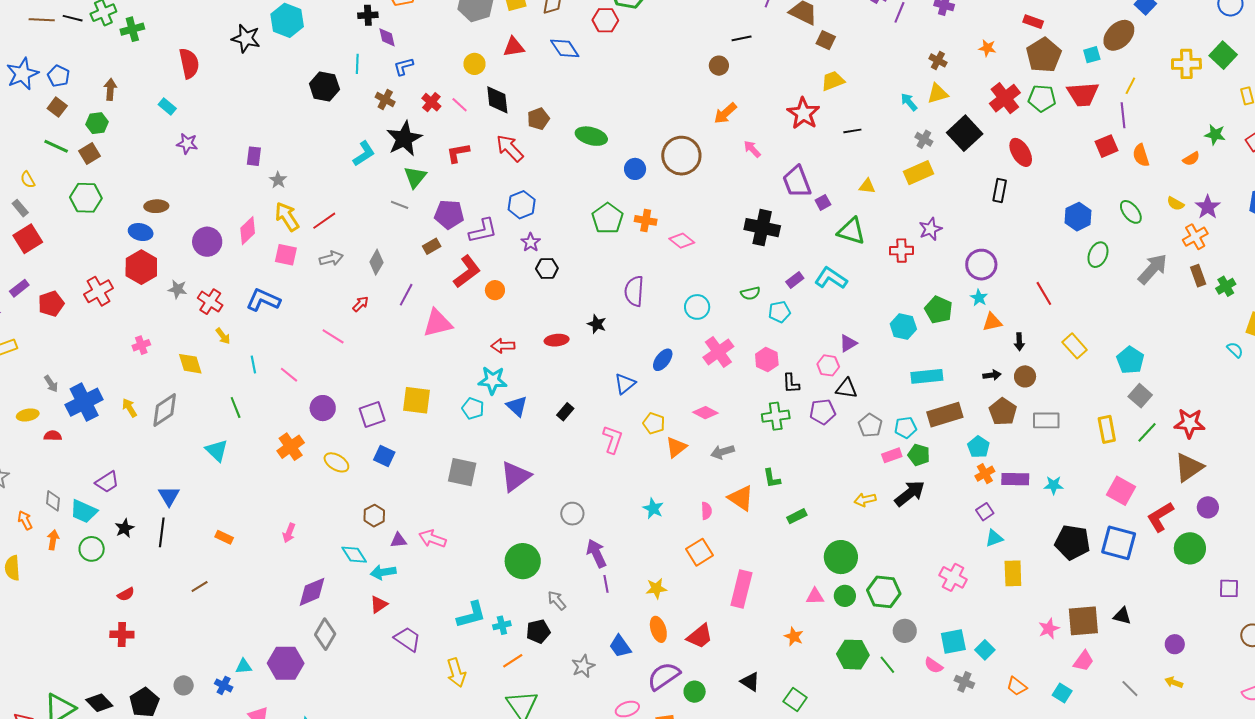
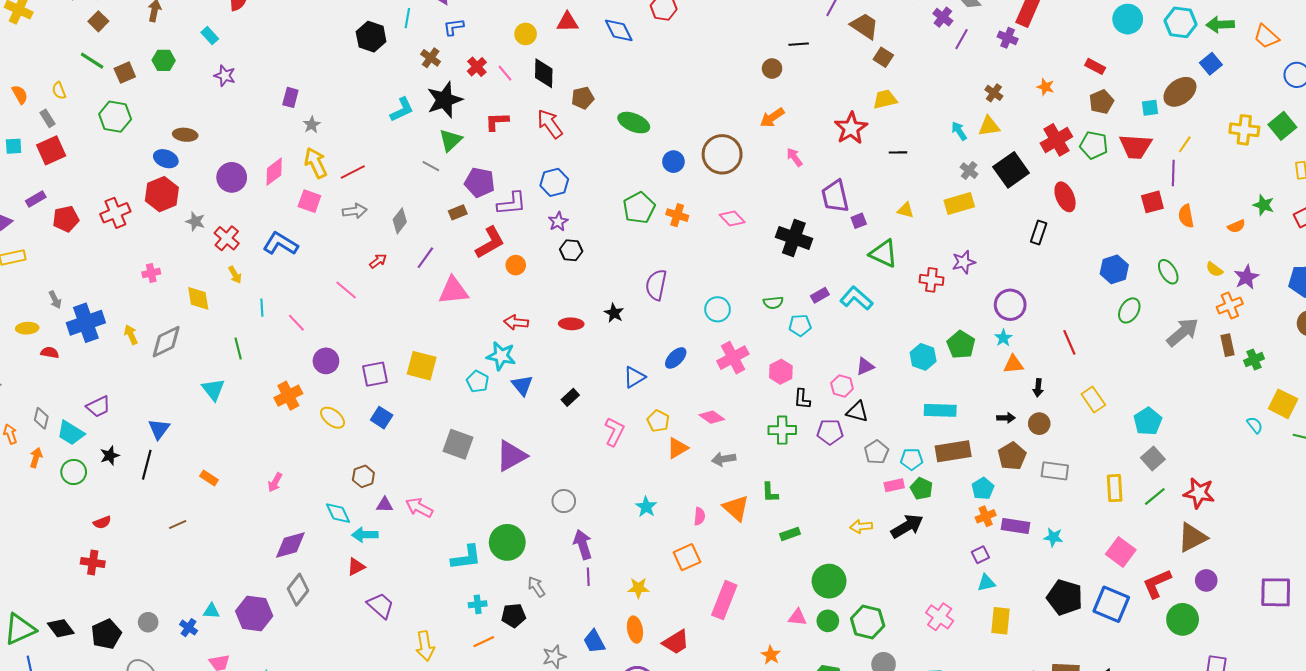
brown pentagon: (1044, 55) -> (1101, 102), size x0.7
green hexagon: (97, 123) -> (164, 60), moved
pink diamond: (682, 241) -> (732, 219), moved
cyan L-shape: (471, 615) -> (466, 557), moved

